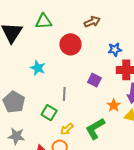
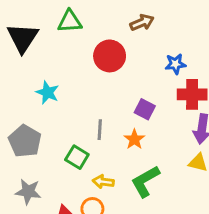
cyan star: (38, 68) -> (48, 93), moved
orange star: (114, 105) -> (134, 139), moved
yellow arrow: (67, 129) -> (103, 182), turned 48

